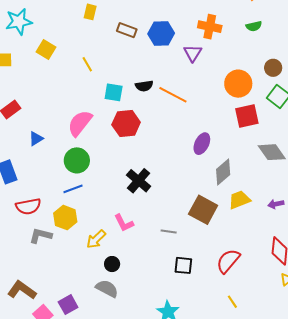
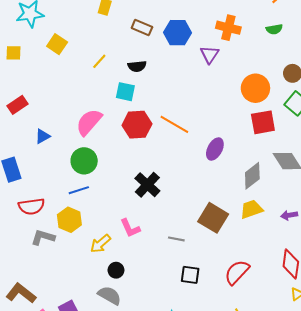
yellow line: (87, 64) -> (99, 61), turned 70
black semicircle: (144, 86) -> (137, 66), moved
orange line: (173, 95) -> (174, 124), moved
gray diamond: (223, 172) -> (252, 176), moved

